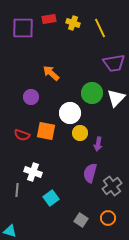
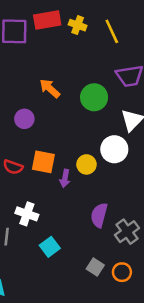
red rectangle: (49, 19) -> (47, 20), size x1.5
green circle: (92, 93) -> (94, 97), moved
white circle: (70, 113) -> (114, 149), moved
purple arrow: (98, 144) -> (65, 178), moved
gray square: (81, 220) -> (95, 267), moved

